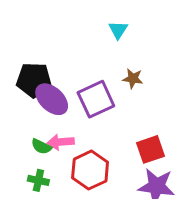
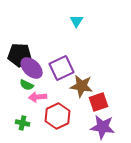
brown star: (133, 79) -> (82, 86), moved, size x1.6
green semicircle: (41, 146) -> (27, 85), moved

